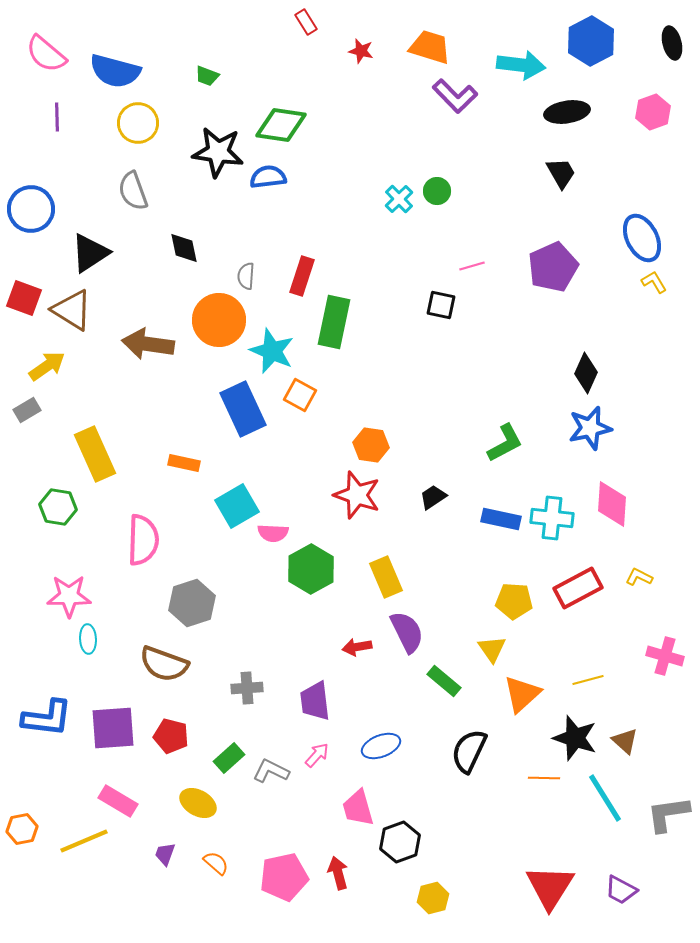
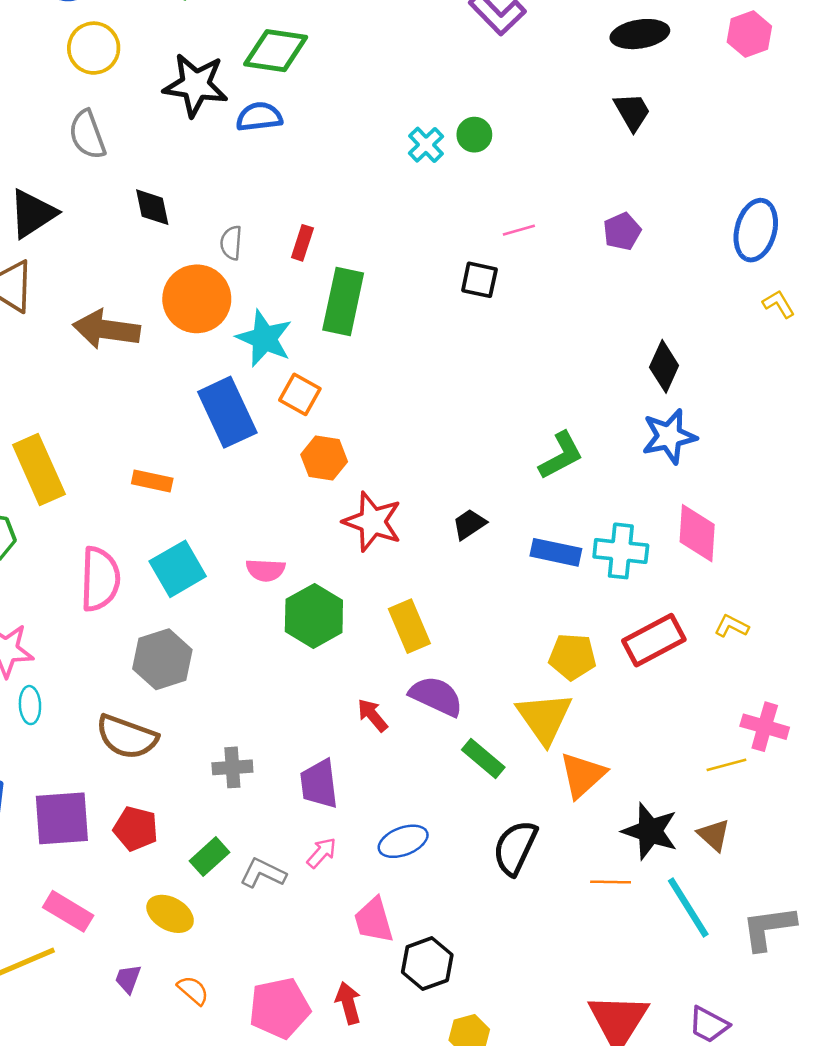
blue ellipse: (642, 238) -> (756, 230), moved, turned 42
purple pentagon: (553, 267) -> (622, 231), size x0.6
red rectangle: (302, 276) -> (302, 243), size x0.7
yellow L-shape: (654, 282) -> (779, 304), moved
orange hexagon: (371, 445) -> (324, 458), moved
cyan square: (237, 506) -> (178, 569), moved
purple semicircle: (407, 632) -> (436, 696), turned -39
red arrow: (357, 647) -> (372, 715), turned 60
yellow triangle: (492, 649) -> (544, 718), size x1.6
yellow line: (588, 680) -> (726, 765), moved

